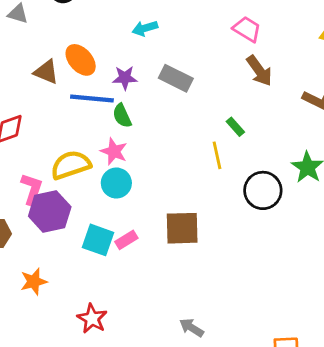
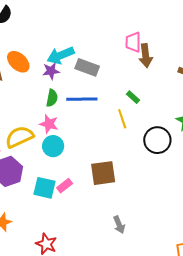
cyan arrow: (145, 28) -> (61, 55), moved, size x1.5
pink trapezoid: (247, 29) -> (133, 42), moved, turned -115
brown arrow: (259, 71) -> (146, 56), turned 35
blue line: (92, 98) -> (82, 99), moved
green semicircle: (122, 116) -> (52, 98), turned -138
gray arrow: (192, 328) -> (119, 225), moved, turned -138

